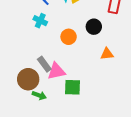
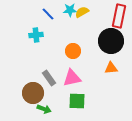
cyan cross: (40, 21) -> (36, 35), moved, turned -32
black circle: (94, 27) -> (111, 41), moved, size x1.6
pink triangle: (56, 71) -> (72, 78), moved

